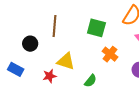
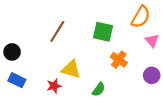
brown line: (55, 26) -> (57, 32), turned 30
black circle: (30, 44) -> (12, 52), moved

